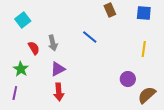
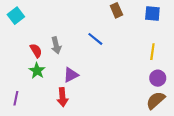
cyan square: (23, 20) -> (16, 16), moved
green star: (21, 69) -> (37, 71), moved
purple triangle: (58, 69) -> (71, 75), moved
purple circle: (128, 79) -> (158, 78), moved

